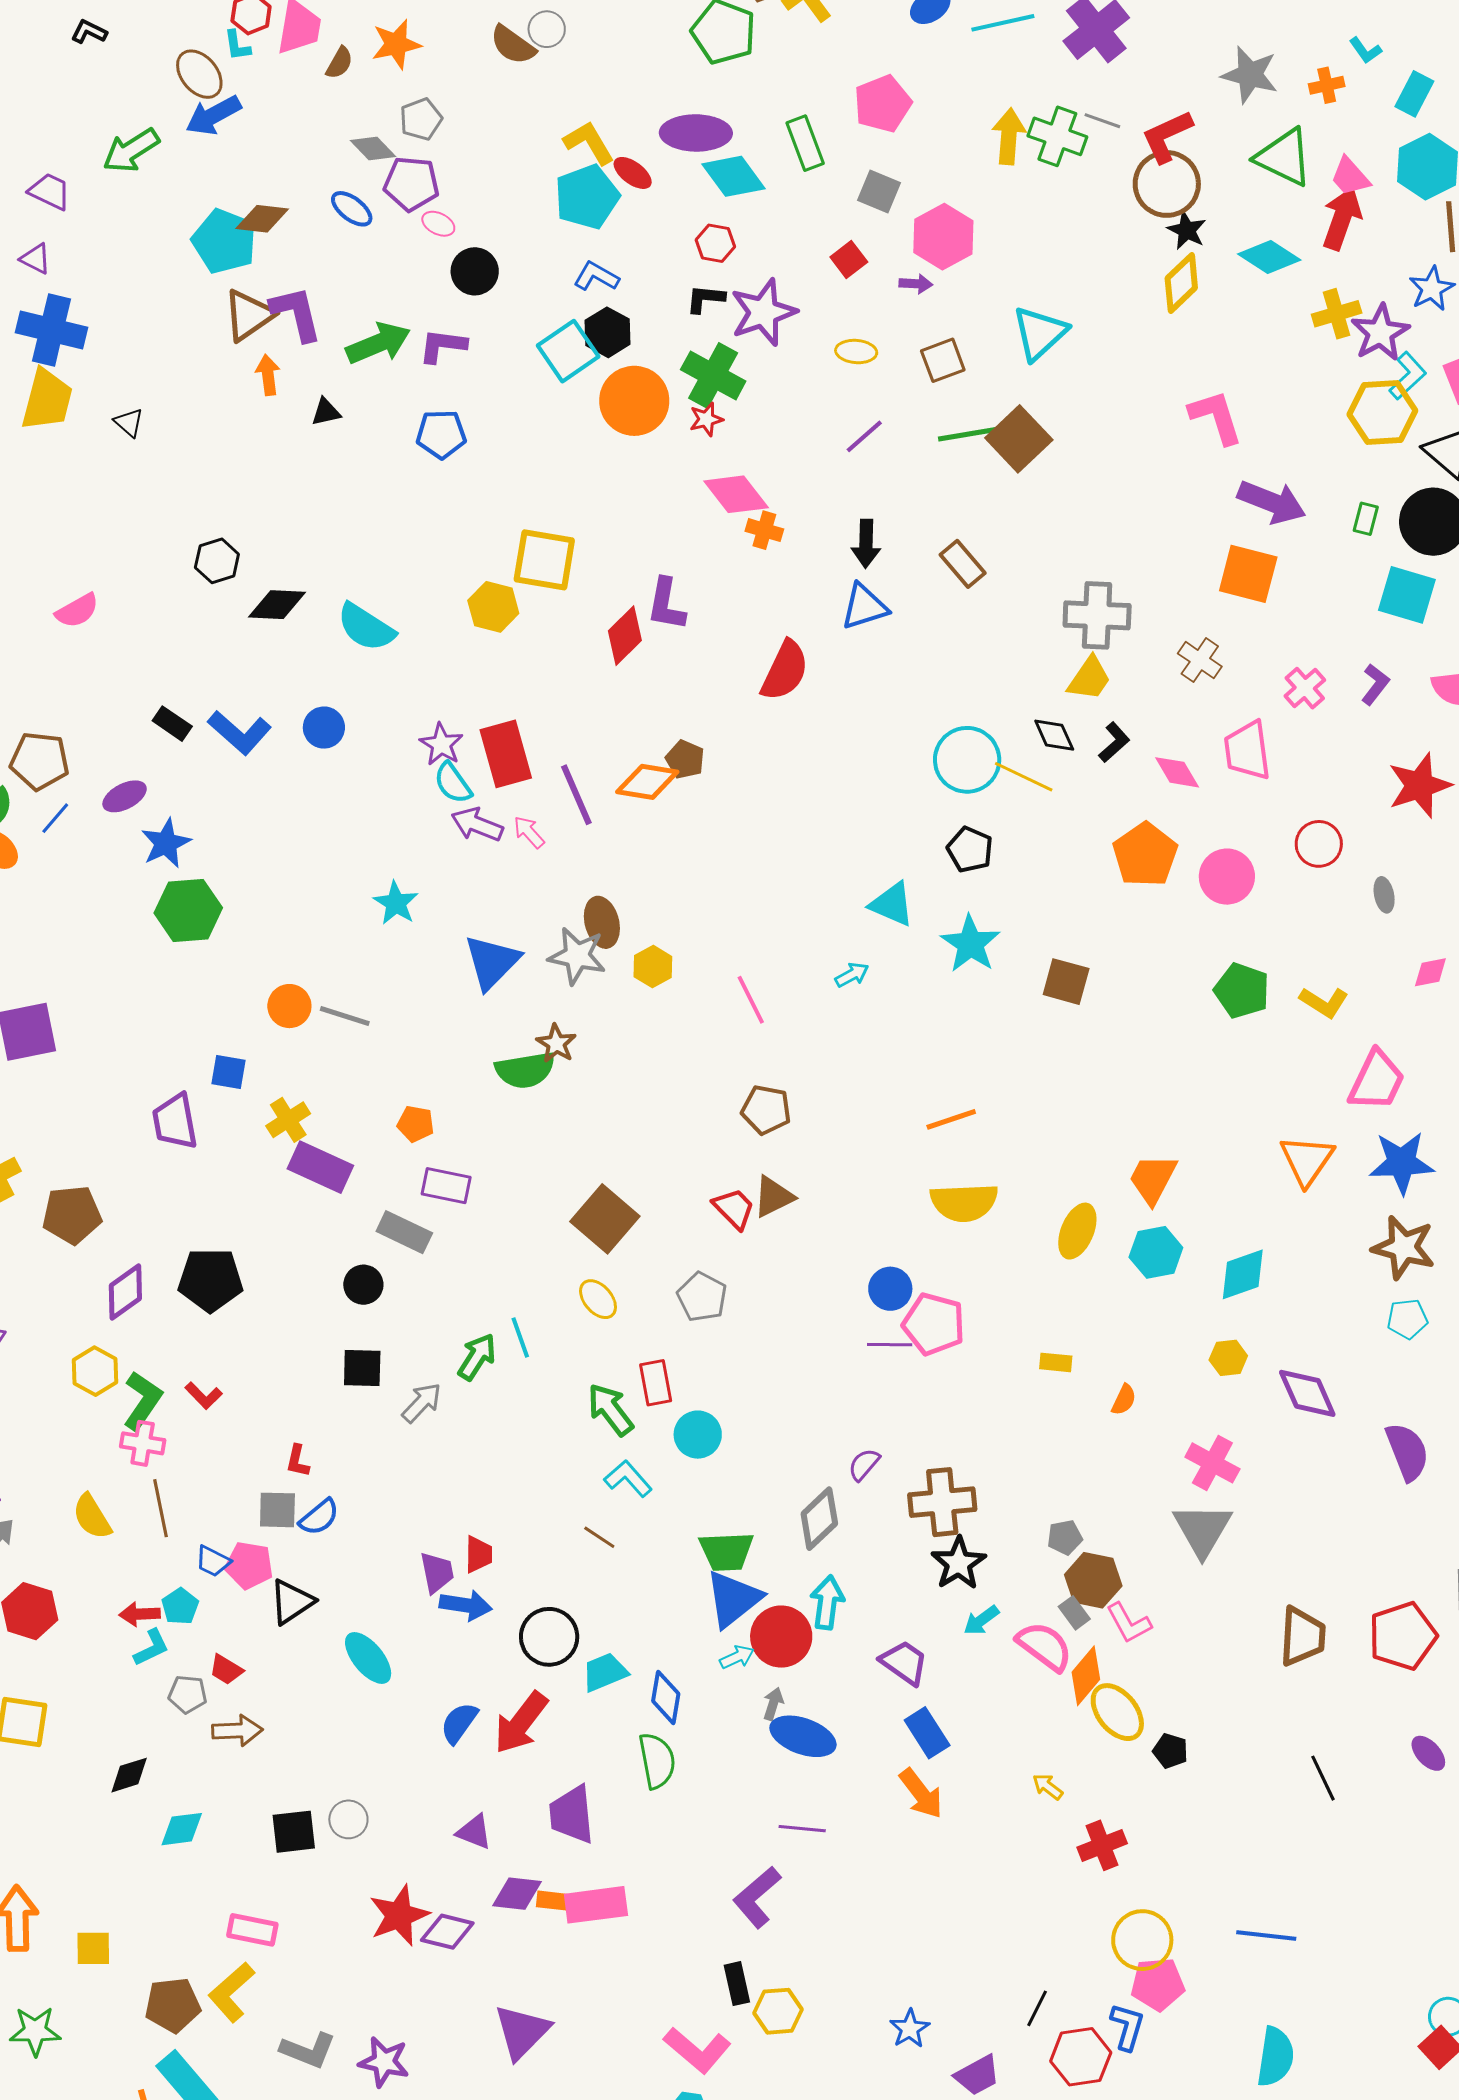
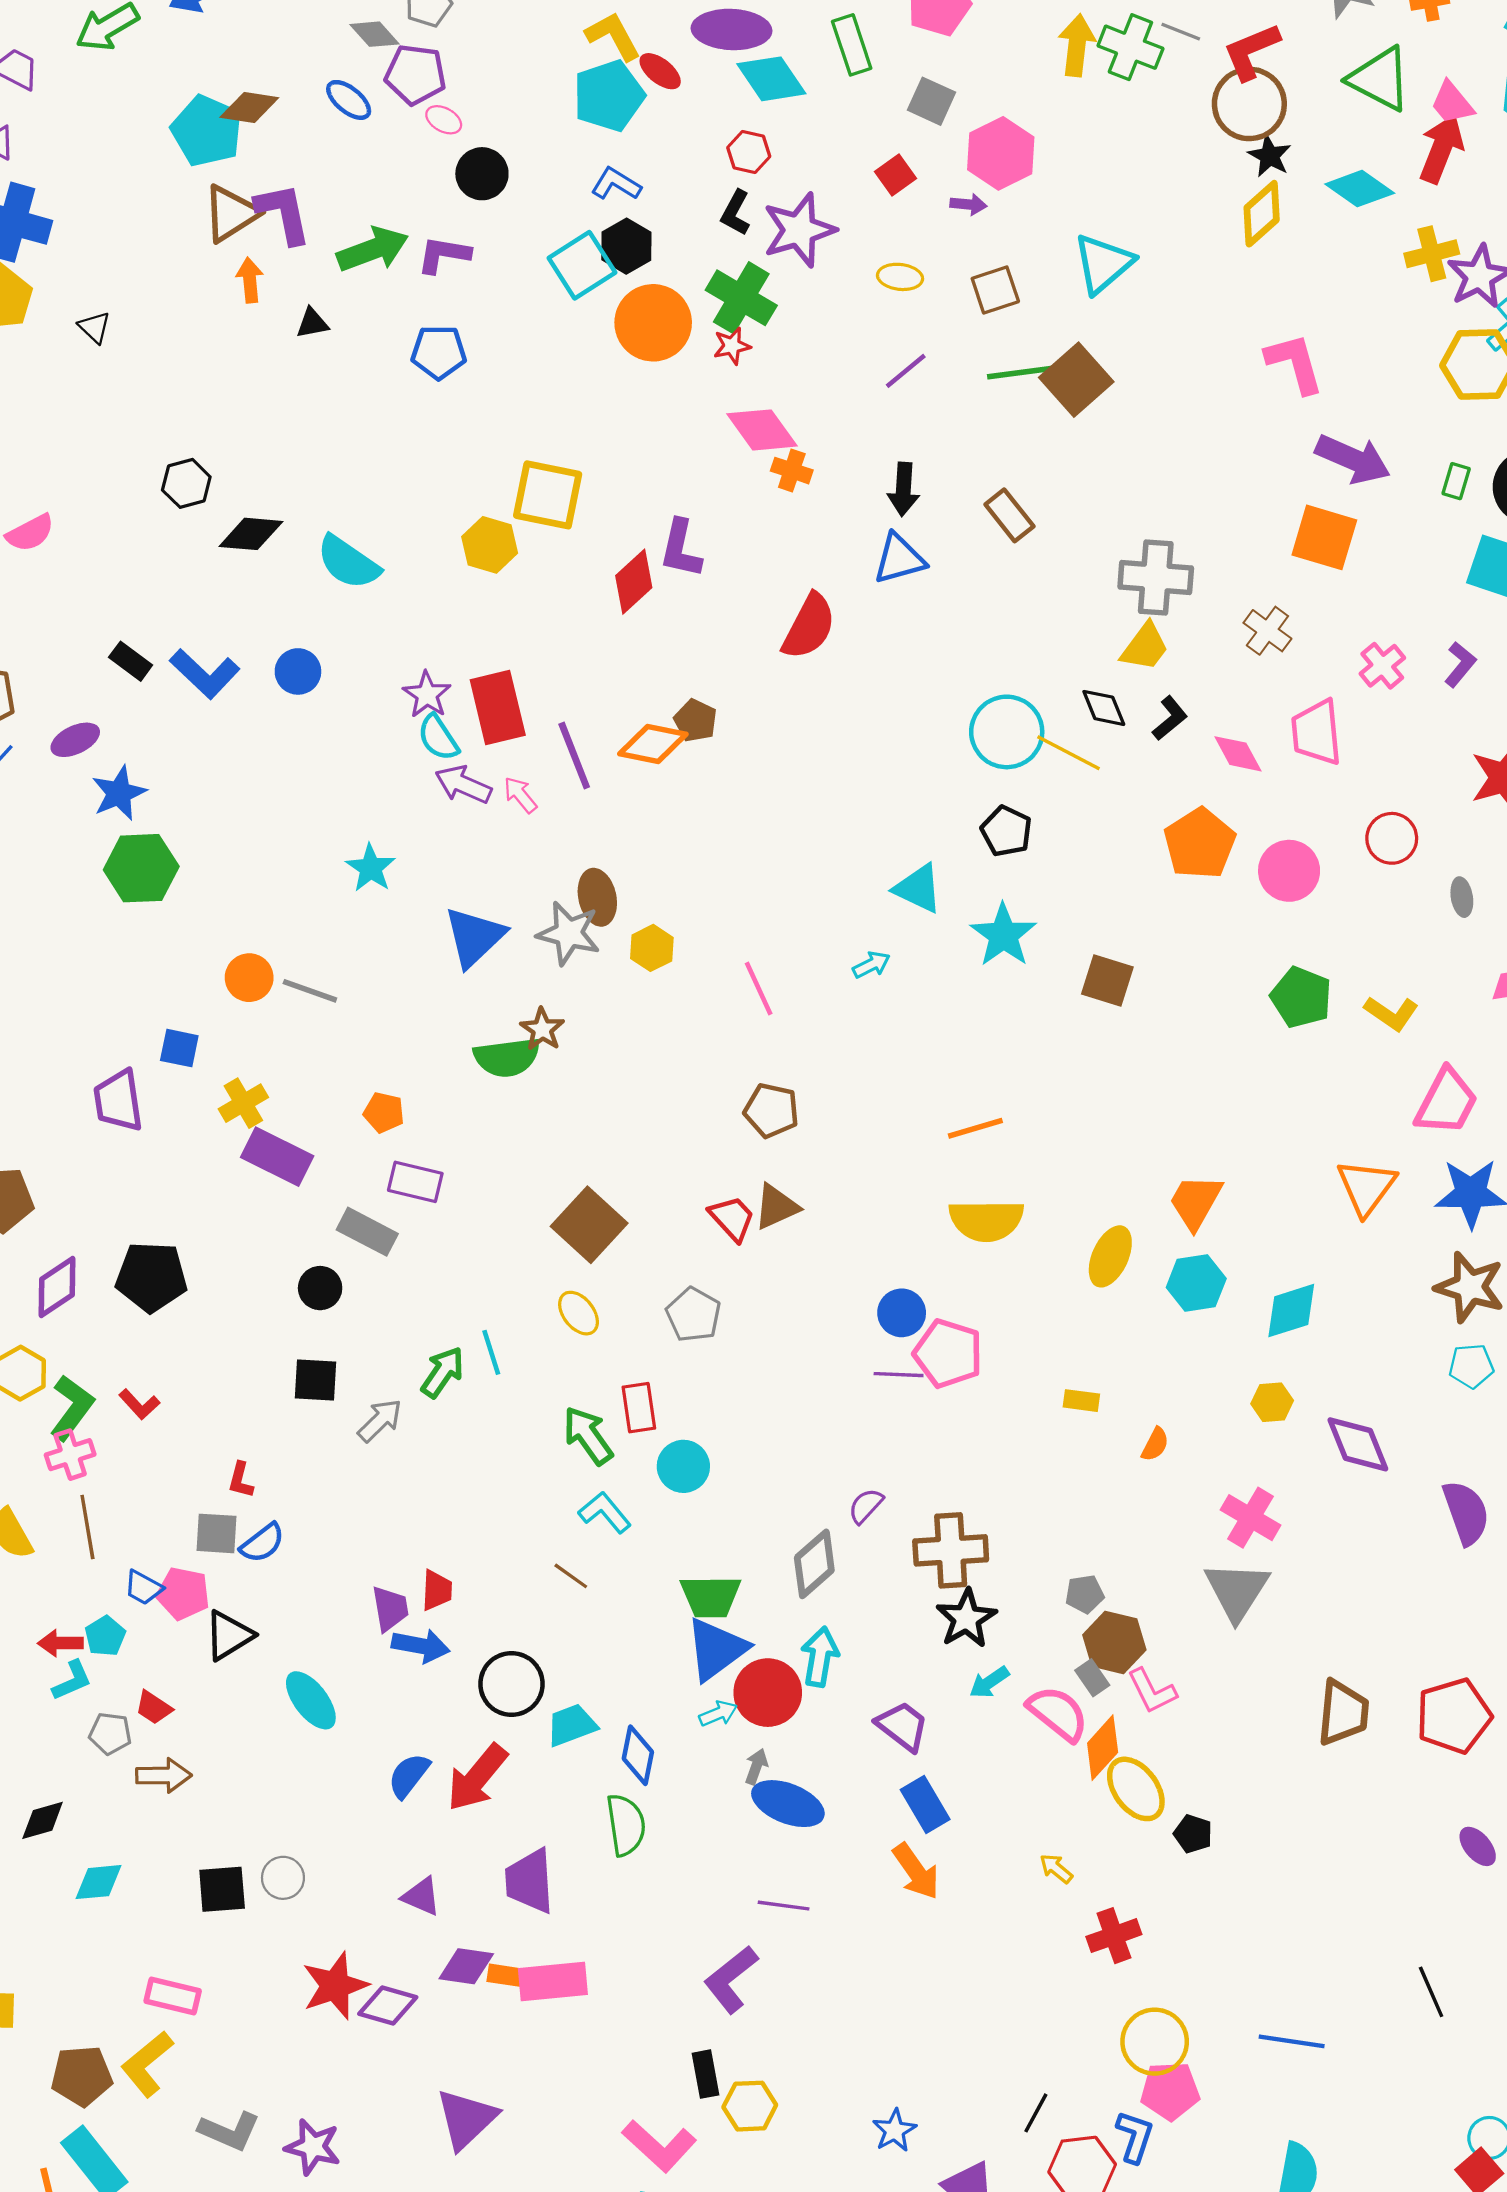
black L-shape: (705, 299) -> (736, 213), turned -69
pink cross: (143, 1443) -> (70, 1455), turned -30
black line: (1323, 1778) -> (1431, 1992), moved

